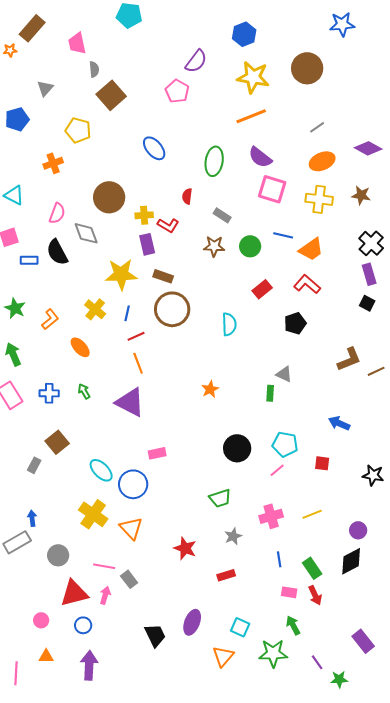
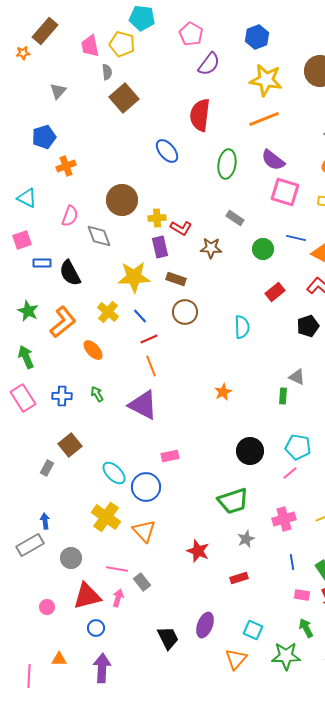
pink pentagon: (177, 91) -> (191, 34), moved
blue pentagon: (17, 119) -> (44, 137), moved
yellow pentagon: (78, 130) -> (122, 44), moved
red semicircle: (187, 196) -> (200, 115), moved, size x2.0
brown star: (214, 246) -> (211, 248), moved
black semicircle: (57, 252) -> (70, 273), moved
brown circle: (172, 309) -> (185, 312), size x0.7
blue line: (127, 313) -> (140, 316), turned -56
orange L-shape: (50, 319) -> (63, 322), size x1.5
green trapezoid: (220, 498) -> (233, 501), size x1.4
pink circle: (41, 620) -> (47, 607), moved

